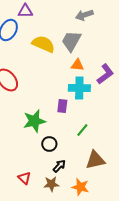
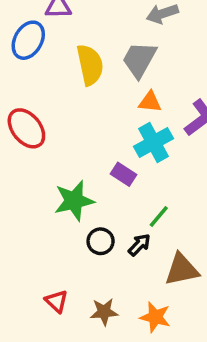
yellow semicircle: (43, 44) -> (90, 65), turned 55
cyan cross: (79, 88) -> (153, 142), turned -30
purple rectangle: (62, 106) -> (123, 174), turned -64
black arrow: (59, 166) -> (139, 245), moved

